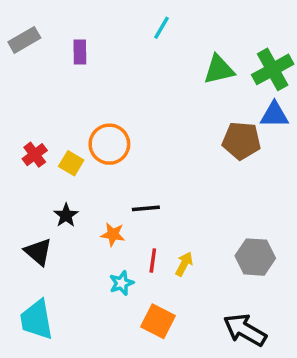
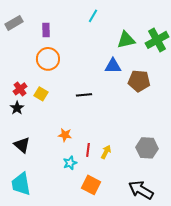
blue triangle: (274, 115) -> (113, 66), moved
orange circle: (109, 144) -> (48, 59), moved
black line: (146, 208) -> (84, 95), moved
black star: (66, 215) -> (17, 108), moved

